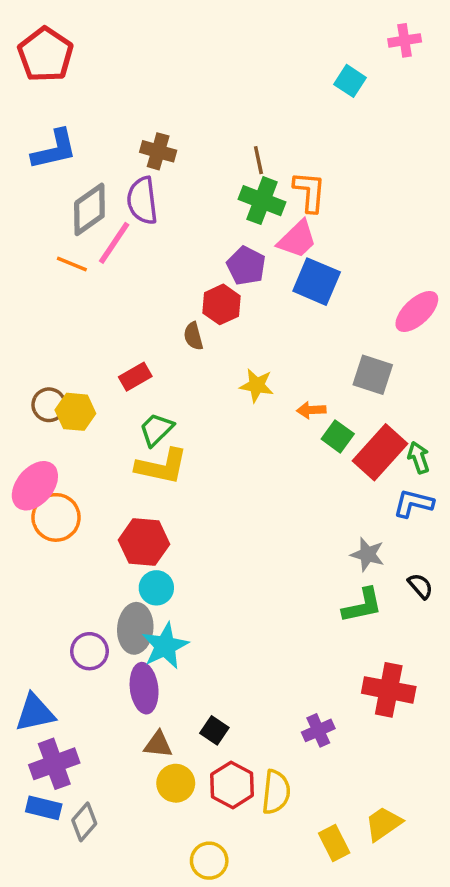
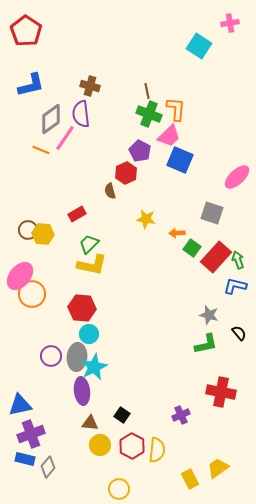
cyan square: (350, 81) -> (199, 46), size x1.4
purple circle: (89, 651) -> (51, 356), moved

